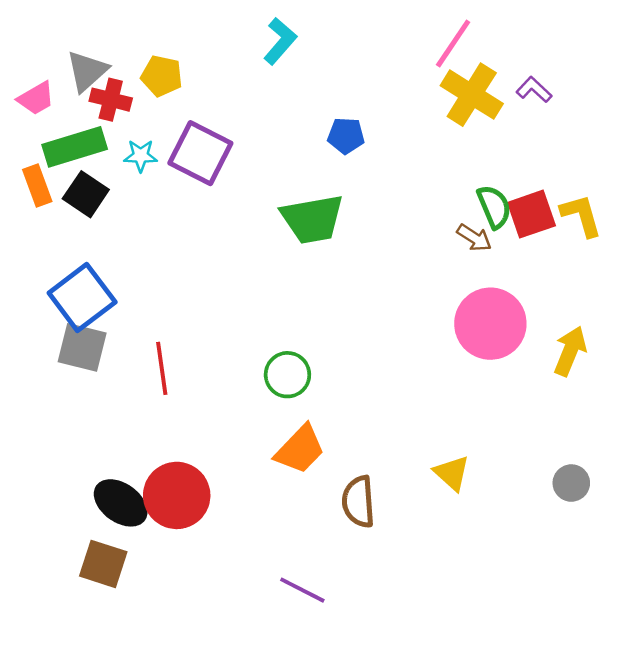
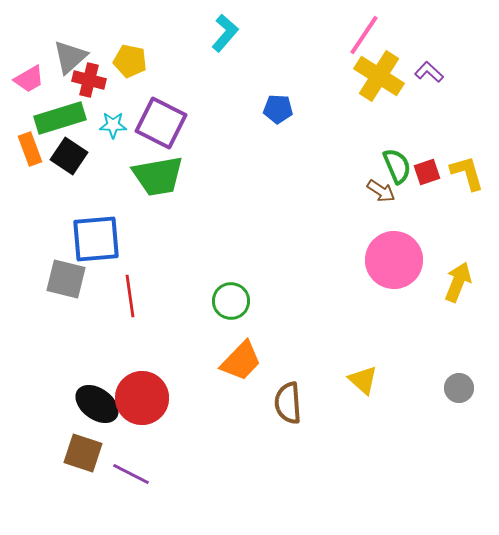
red square: (531, 214) -> (427, 172), size x0.7
green trapezoid: (312, 219) -> (158, 176), moved
blue square: (82, 298) -> (96, 239), moved, turned 32
purple line: (302, 590) -> (131, 474), moved

